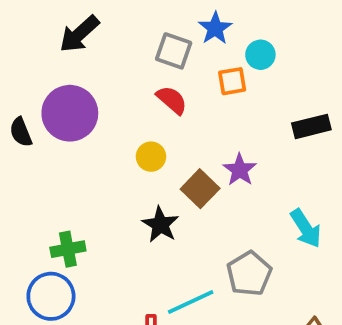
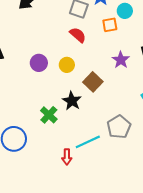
purple circle: (70, 113) -> (39, 63), moved, size x0.6
purple star: (240, 170) -> (121, 60), moved
green cross: (68, 249) -> (49, 115), moved, turned -36

